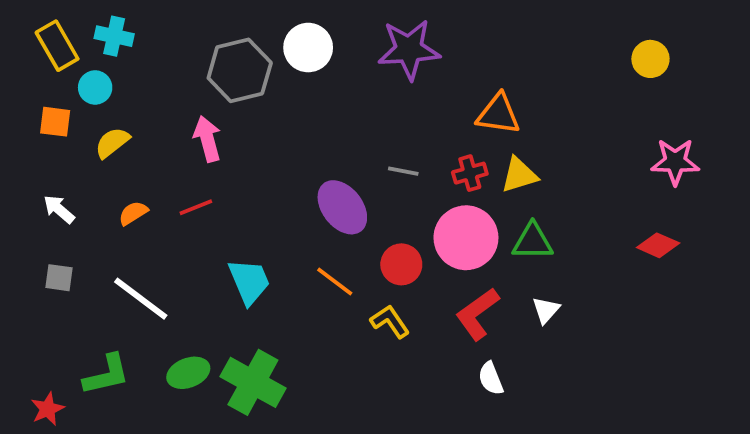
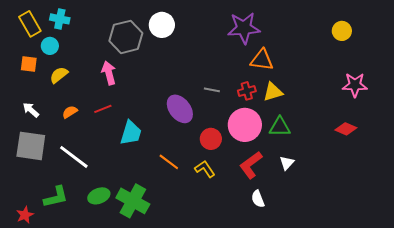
purple star: (409, 49) -> (244, 28), moved
gray square: (59, 278) -> (31, 146), size x2.0
cyan trapezoid: (249, 281) -> (131, 133), moved, turned 40
orange line: (335, 281) -> (169, 162), moved

